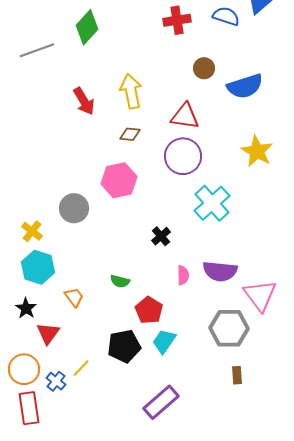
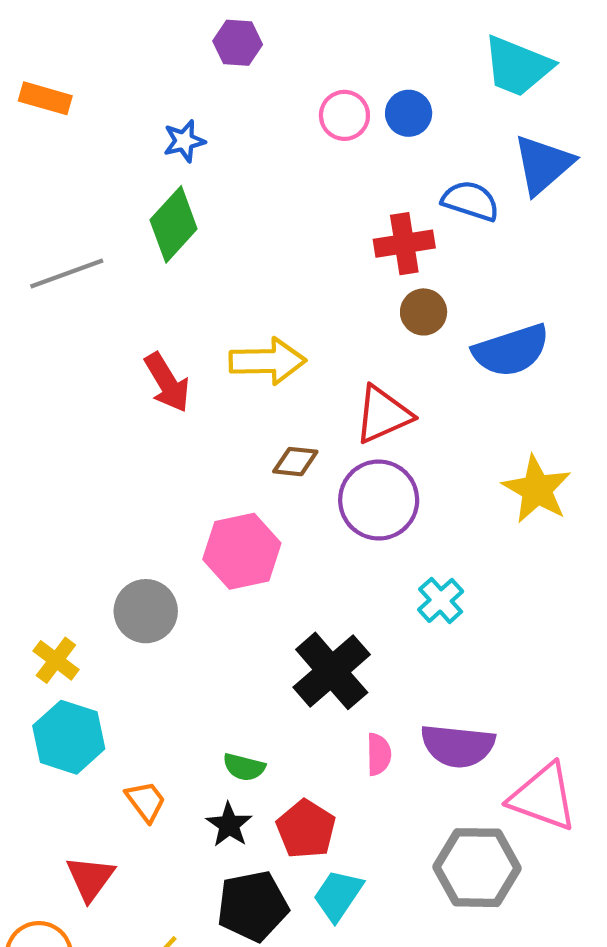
red cross: (177, 20) -> (404, 244), moved
yellow arrow: (131, 91) -> (268, 361), turned 100
red triangle: (185, 116) -> (383, 415), turned -32
brown diamond: (130, 134) -> (295, 462), moved
cyan cross: (212, 203) -> (441, 600), size x0.6
black cross: (161, 236) -> (332, 671), size x1.8
pink triangle: (260, 295) -> (543, 797), turned -33
black star: (26, 308) -> (229, 825), moved

